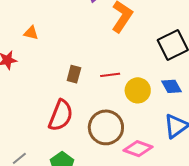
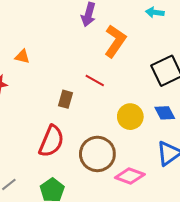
red line: (110, 75) -> (95, 81), moved, turned 36

